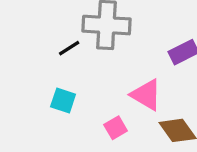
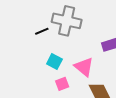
cyan square: (63, 100) -> (54, 61), moved

